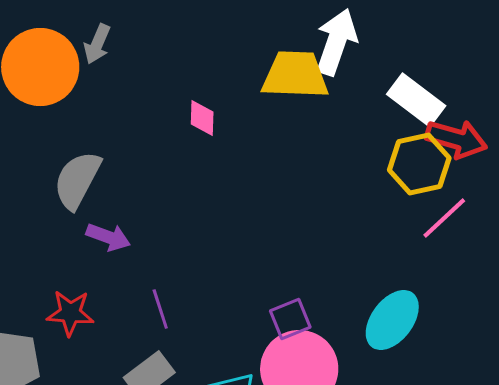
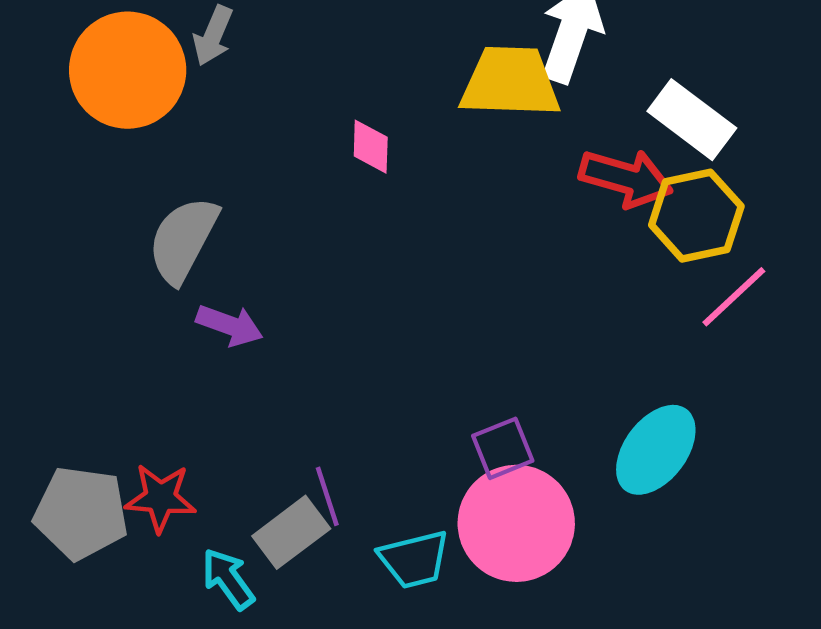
red arrow: (456, 139) -> (626, 178), moved
purple line: (160, 309) -> (327, 496), moved
red star: (70, 313) -> (161, 498), moved

